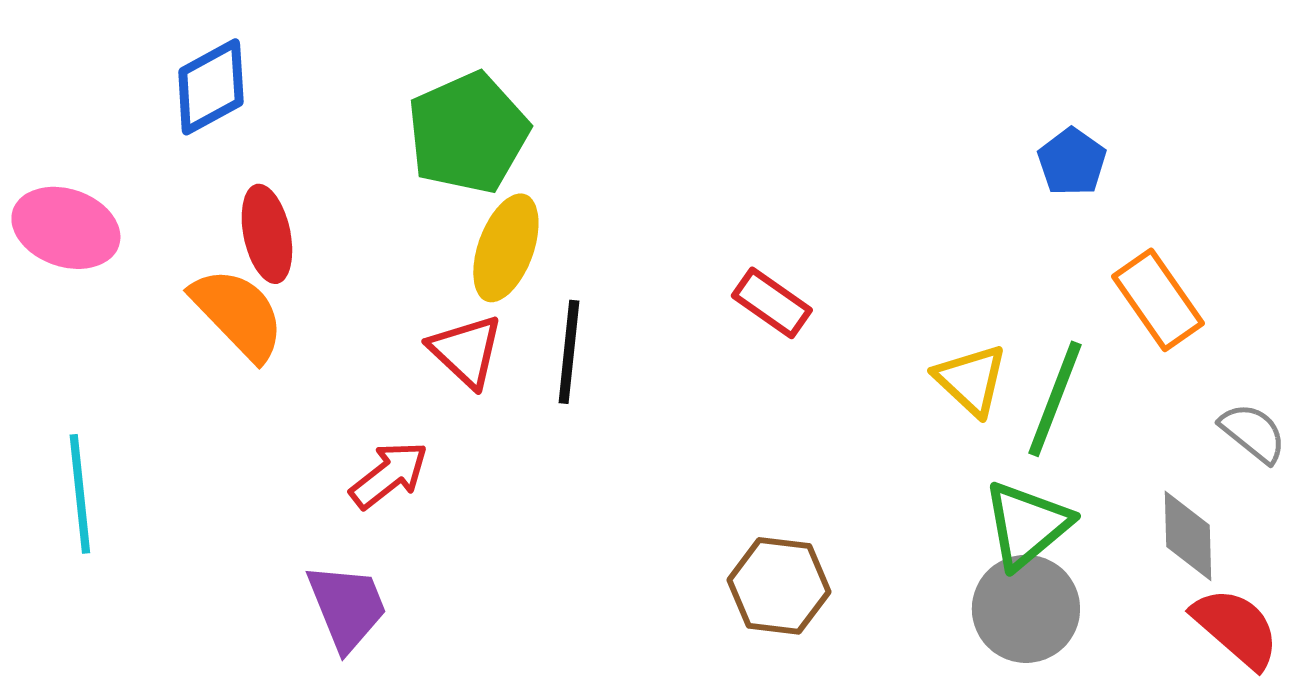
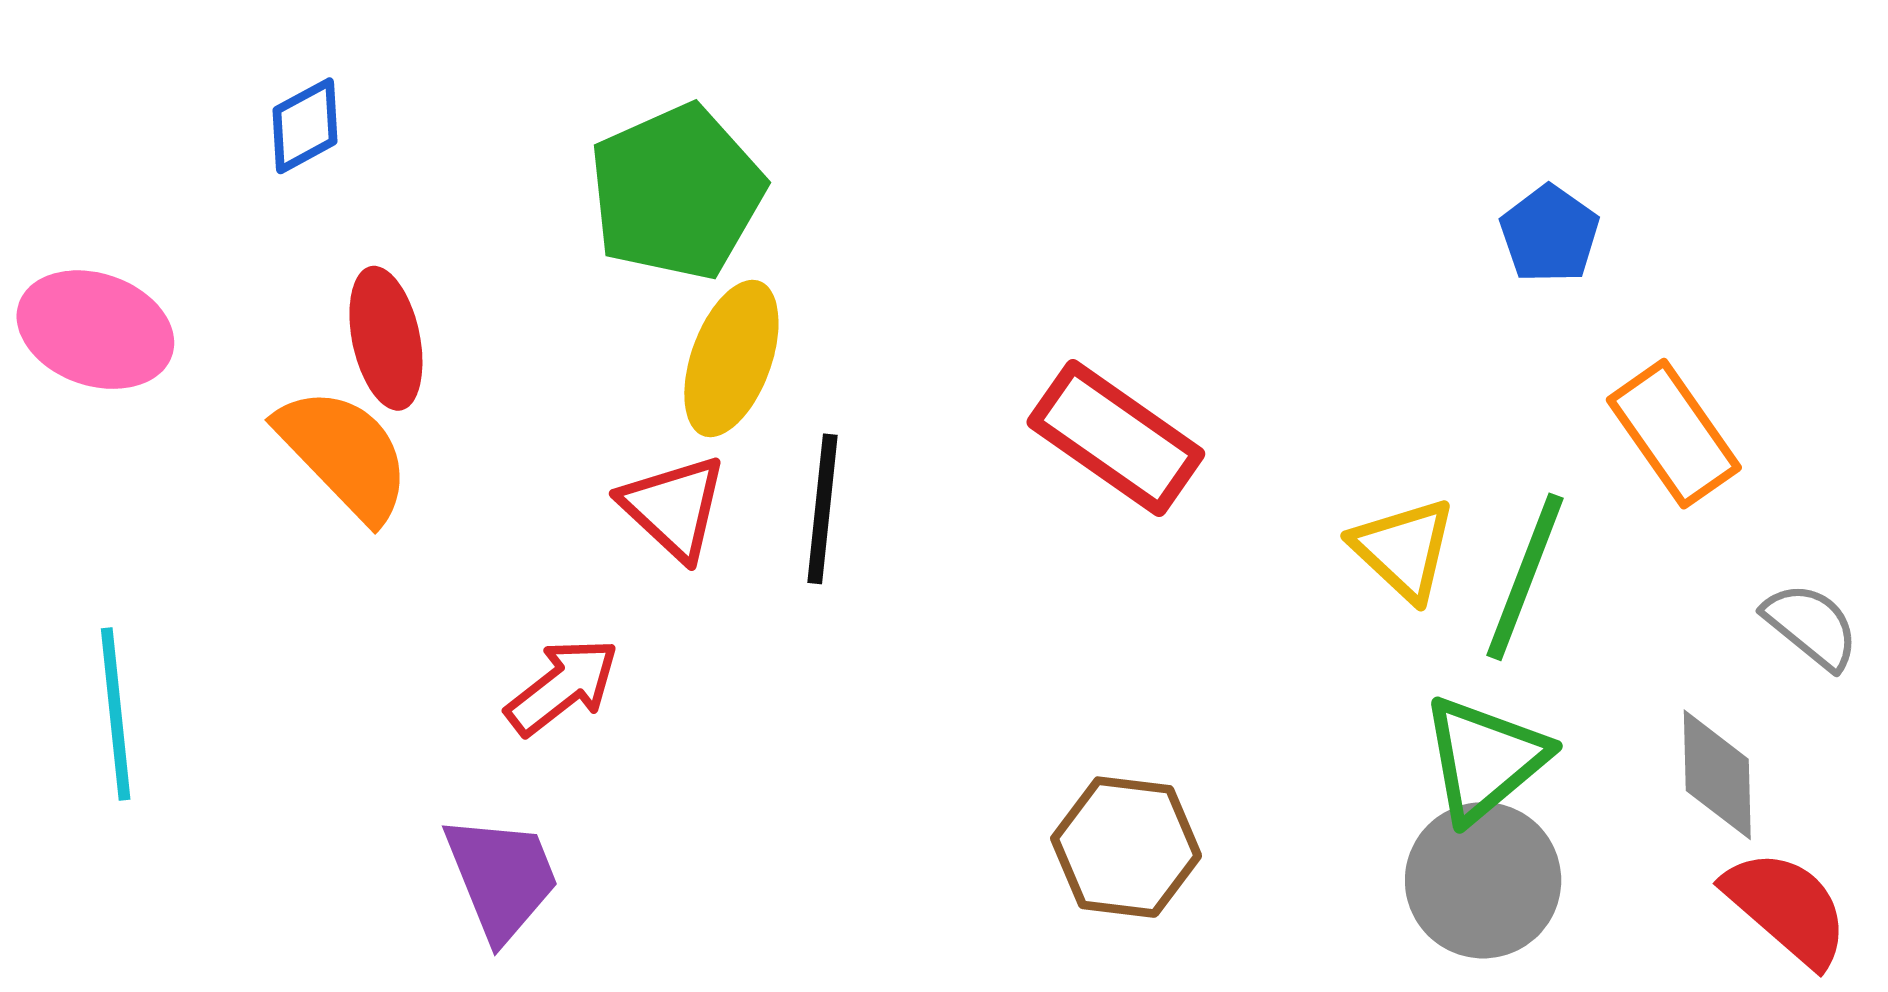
blue diamond: (211, 87) -> (305, 126), size x0.7
red rectangle: (772, 303) -> (1116, 438), size x1.5

